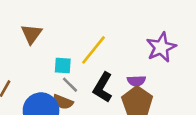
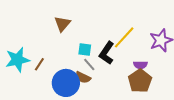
yellow line: (93, 50) -> (124, 37), moved
black L-shape: (103, 87) -> (107, 53), moved

